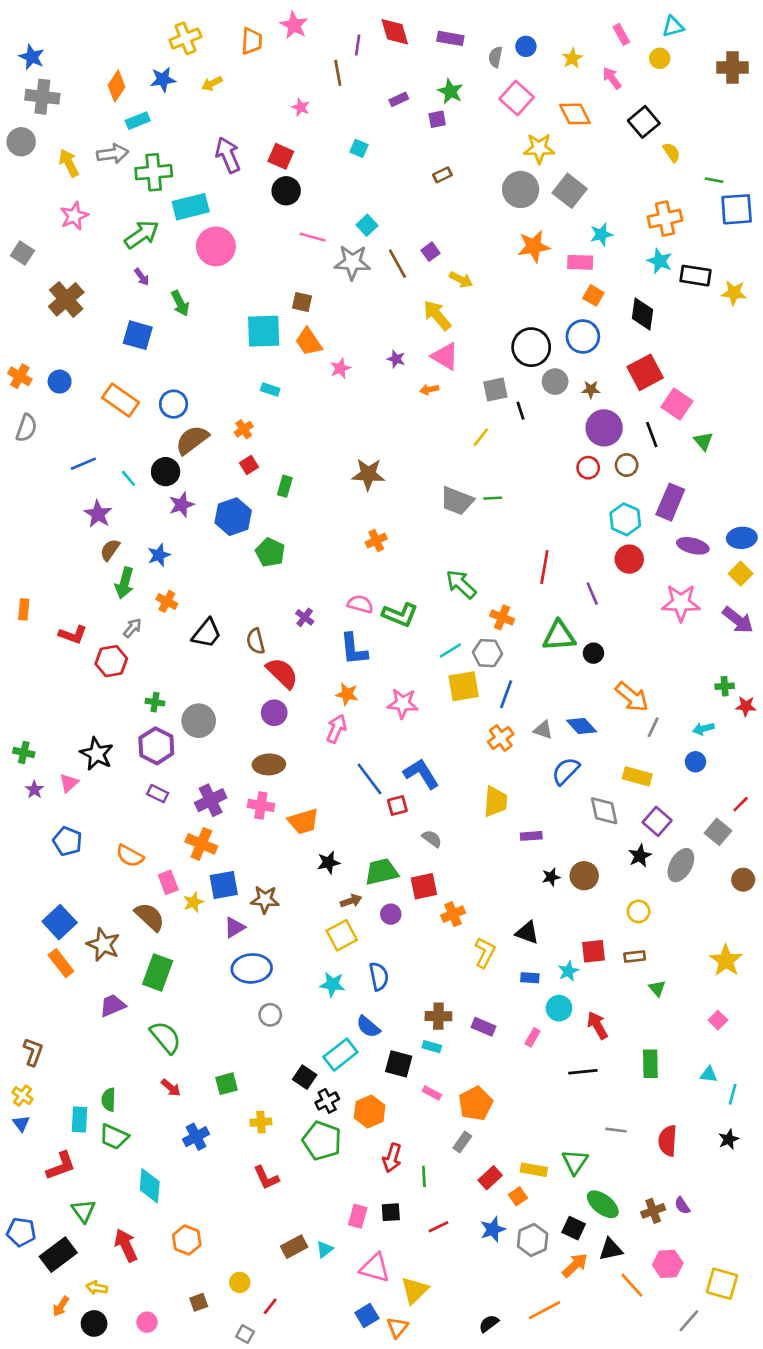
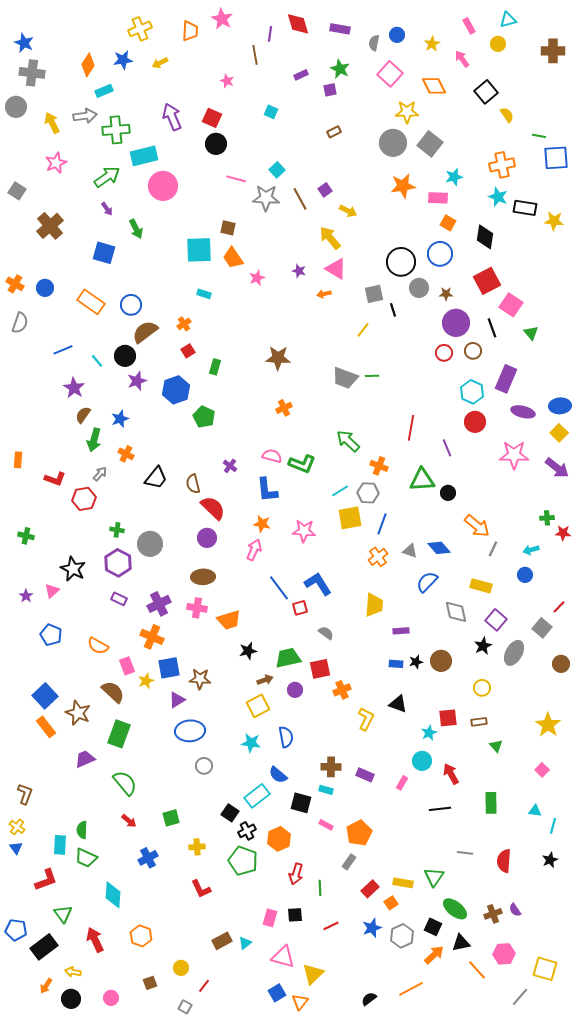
green cross: (24, 752) -> (26, 536), moved
blue rectangle: (530, 978) -> (396, 664), moved

